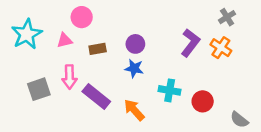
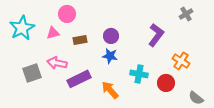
orange cross: (221, 48) -> (181, 61), moved
pink arrow: (69, 77) -> (57, 63), turned 102
purple rectangle: (96, 97) -> (79, 79), turned -65

